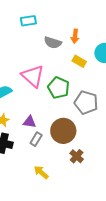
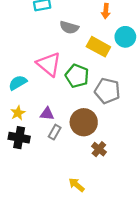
orange arrow: (75, 36) -> (106, 11), moved
yellow rectangle: (79, 61) -> (98, 47), size x1.5
yellow arrow: (41, 172) -> (77, 185), moved

